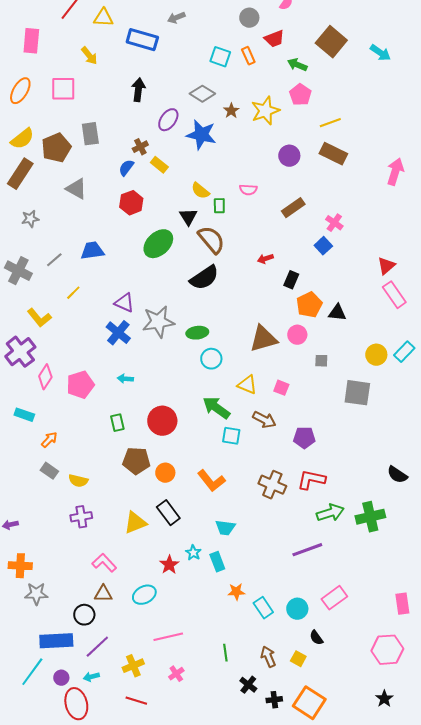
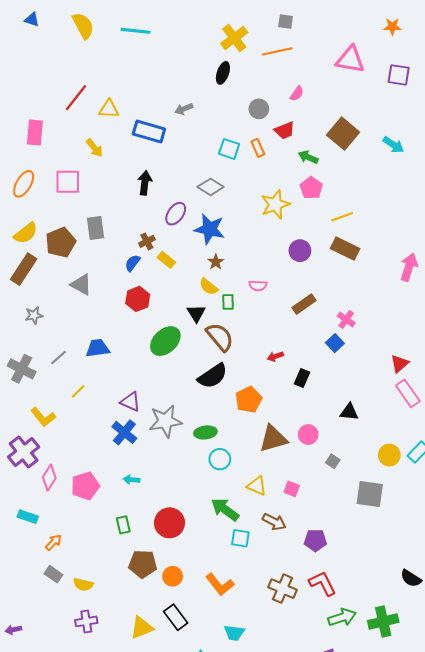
brown star: (231, 111) -> (216, 262), moved
orange pentagon: (309, 305) -> (249, 400), moved
gray square: (321, 361) -> (333, 461), turned 32
red L-shape: (311, 480) -> (323, 583), turned 52

